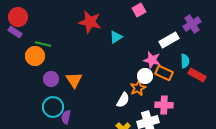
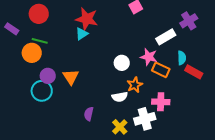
red circle: (18, 17) -> (39, 14), moved
cyan triangle: (116, 37) -> (82, 34), moved
white circle: (145, 76) -> (122, 63), moved
white semicircle: (123, 100) -> (120, 97), turned 49
cyan circle: (53, 107) -> (42, 91), moved
purple semicircle: (66, 117) -> (89, 114), moved

